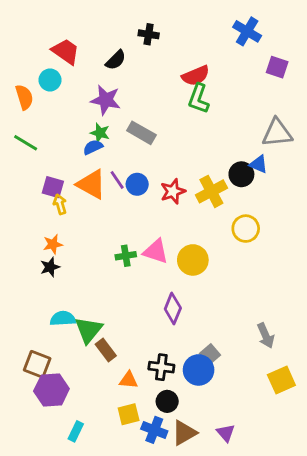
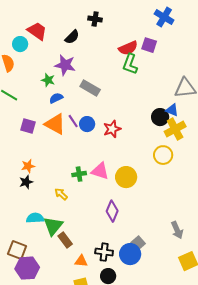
purple square: (277, 67) -> (149, 45), moved
cyan circle: (50, 80) -> (20, 44), moved
green star: (100, 133) -> (48, 80), moved
yellow cross: (211, 191) -> (175, 129), moved
yellow arrow: (60, 204) -> (61, 194), moved, turned -32

